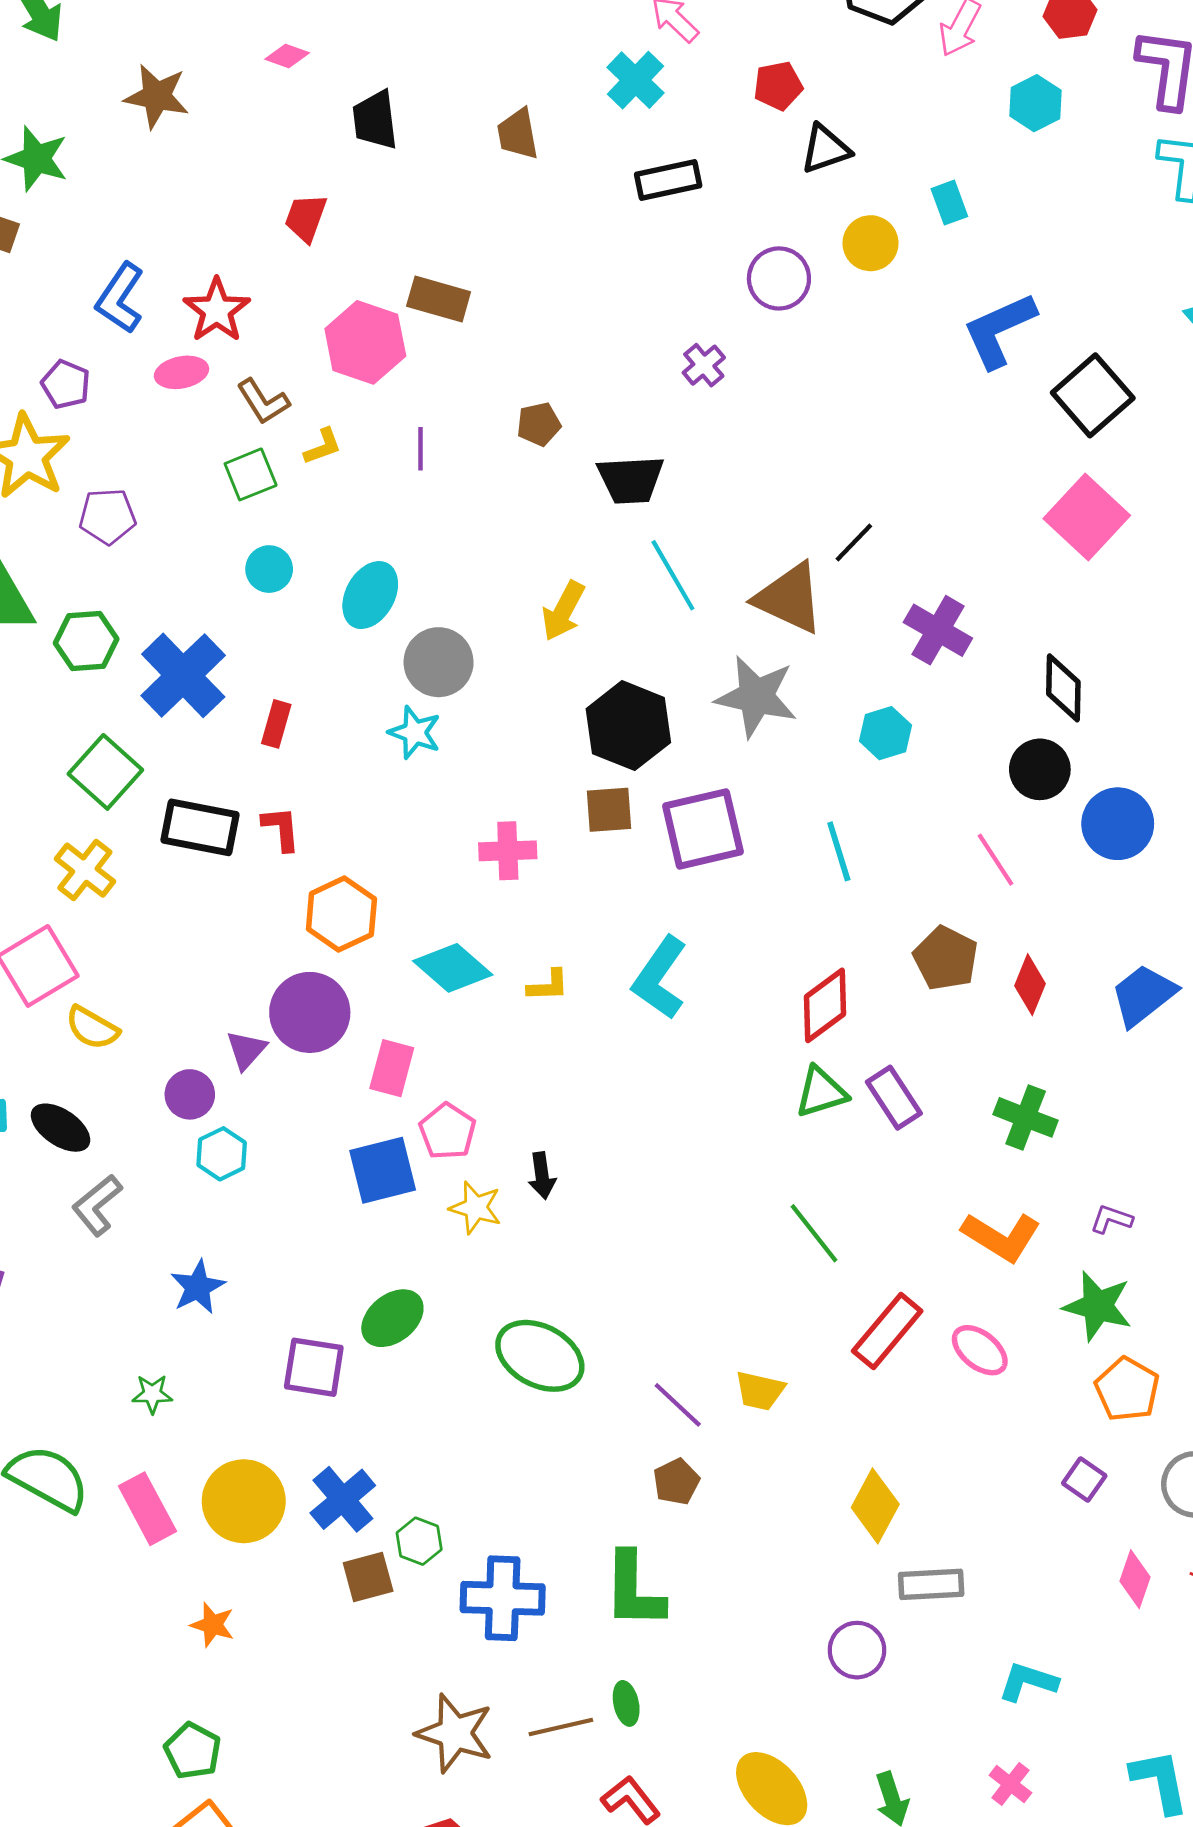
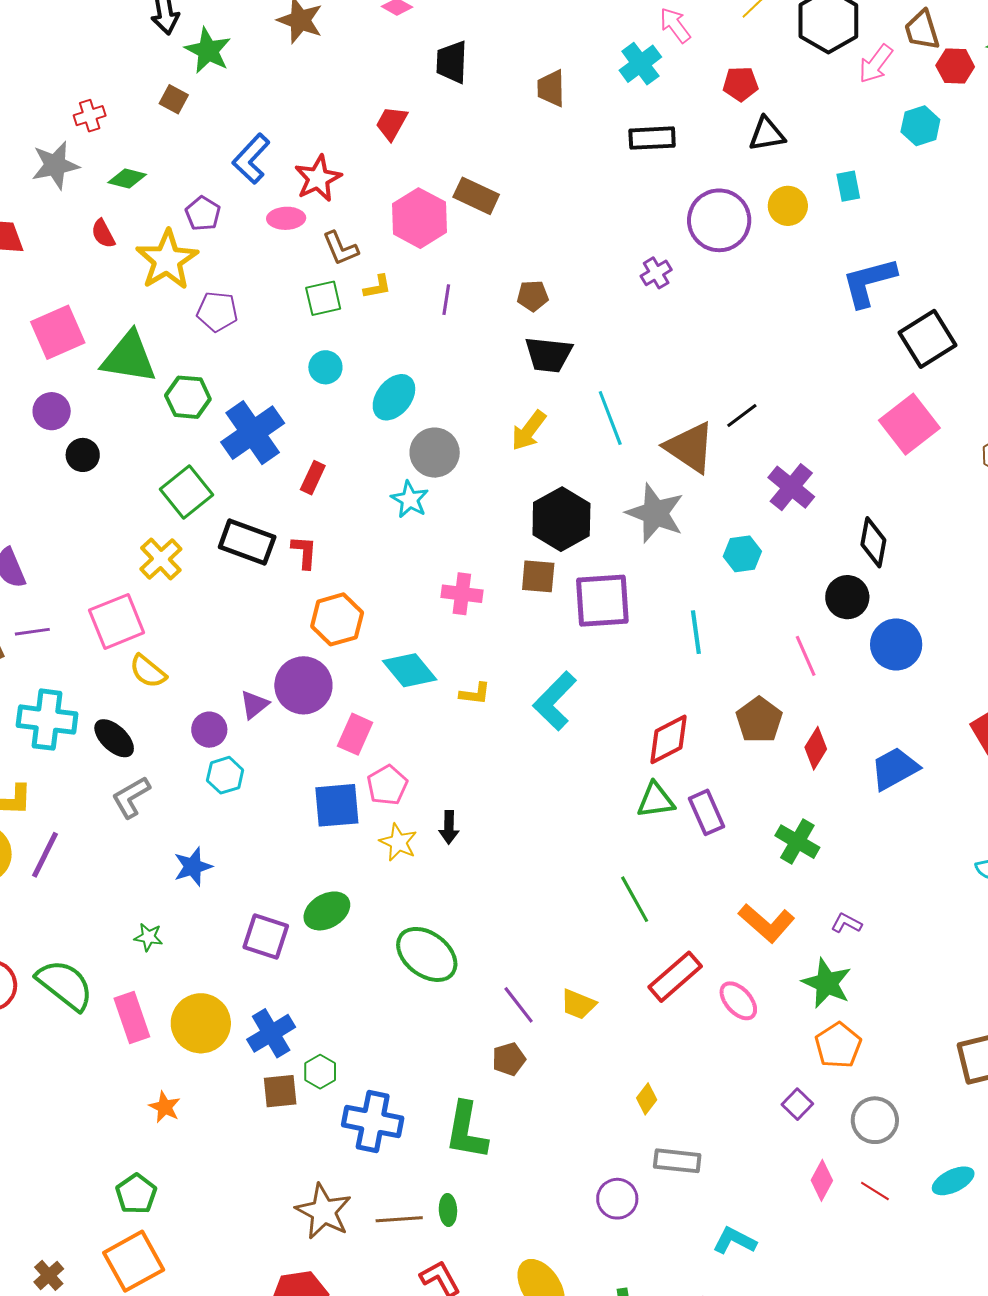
purple circle: (779, 278) -> (719, 220), size x1.4
black trapezoid: (631, 480) -> (549, 355), moved
yellow diamond: (875, 1506) -> (647, 1099), size x0.6

